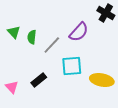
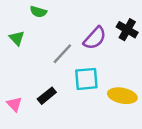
black cross: (106, 13) -> (127, 30), moved
green semicircle: (32, 37) -> (38, 12), moved, turned -80

